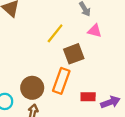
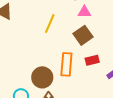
brown square: (74, 54) -> (83, 35), moved
red rectangle: (88, 97) -> (92, 60), moved

